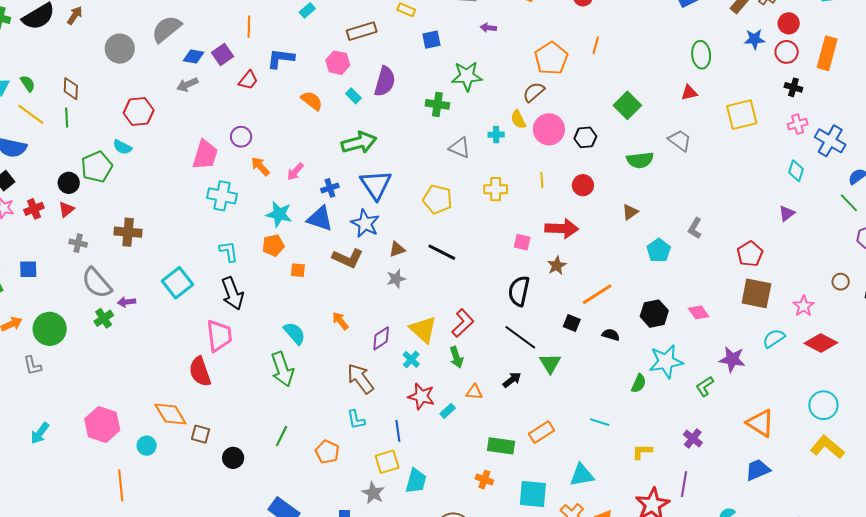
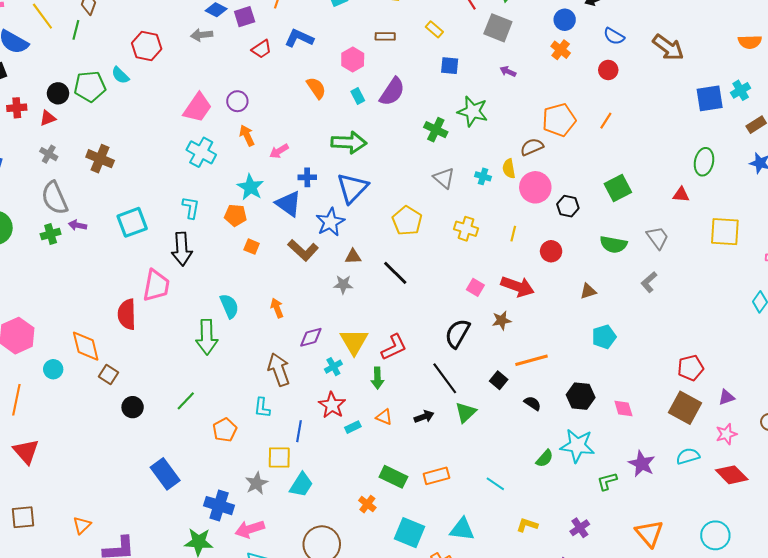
brown rectangle: (362, 31) -> (385, 36), size x0.7
purple triangle: (787, 213) -> (726, 397), moved
gray L-shape: (695, 228) -> (649, 282), moved

